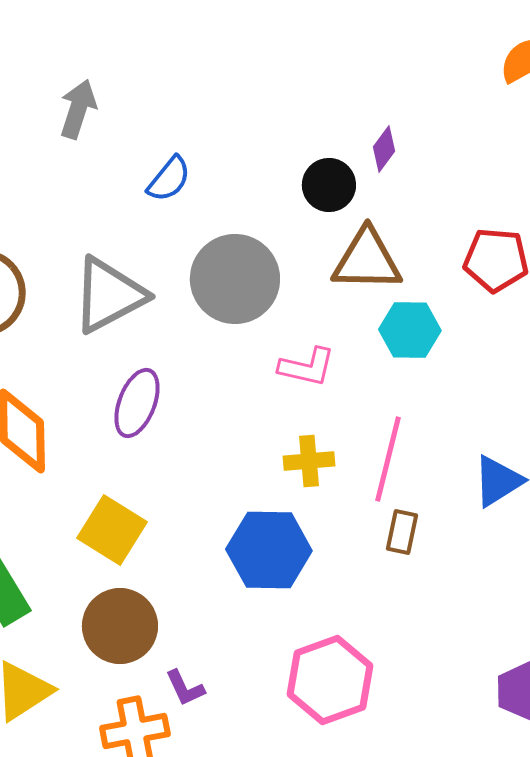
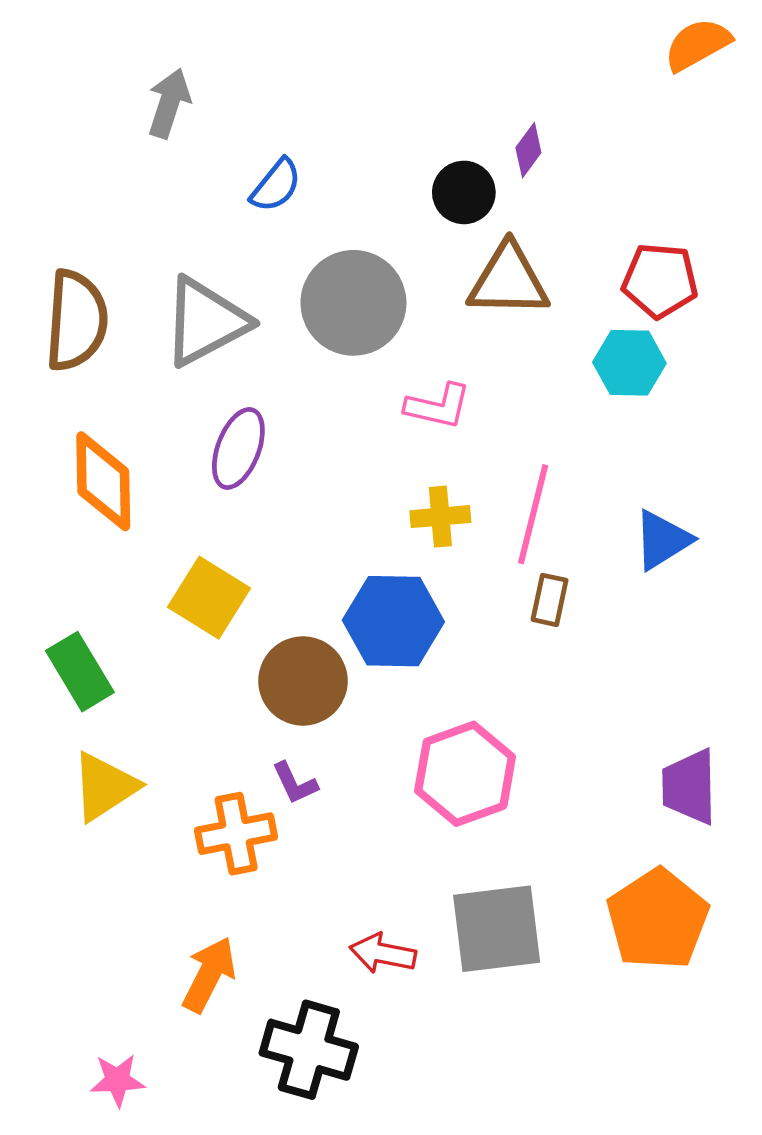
cyan hexagon: (410, 330) -> (629, 363), moved
brown circle: (120, 626) -> (303, 681), moved

